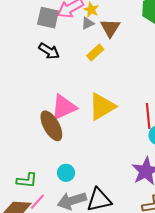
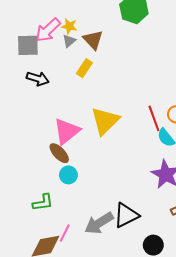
brown ellipse: (51, 126) -> (59, 153), size x0.7
cyan circle: (66, 173) -> (68, 175), moved
green L-shape: (27, 180) -> (43, 202), moved

